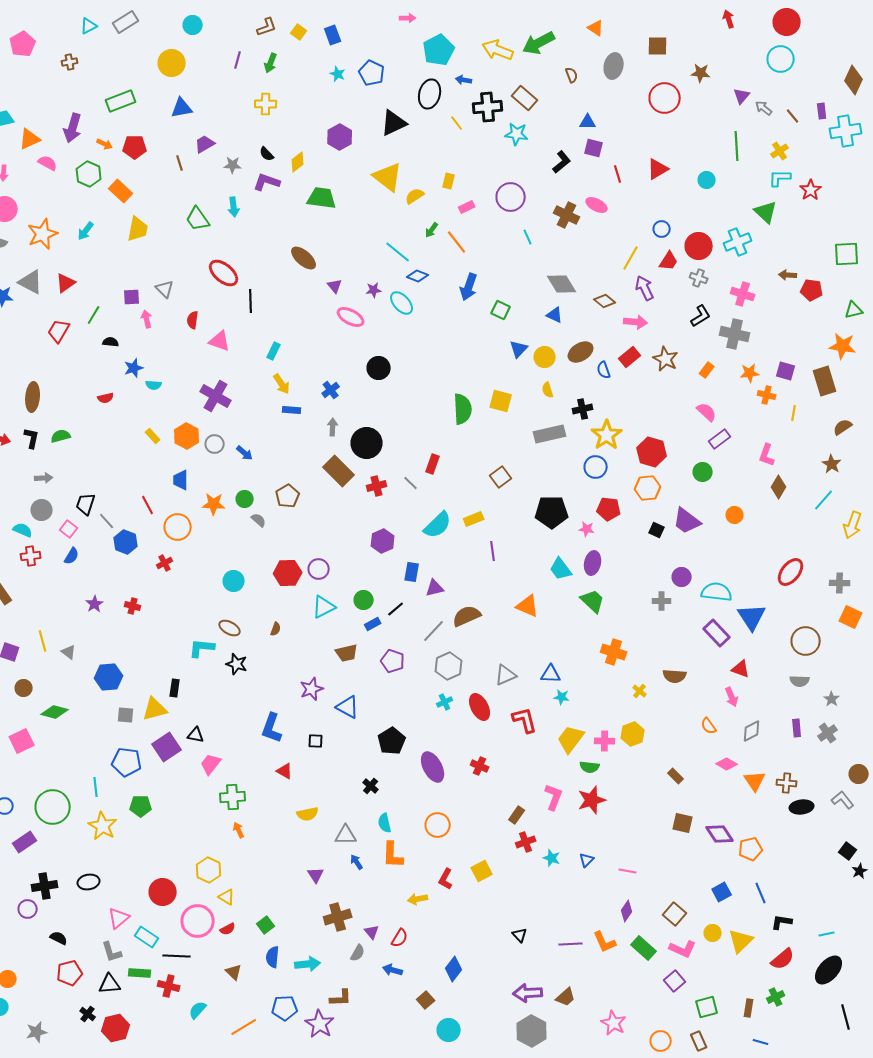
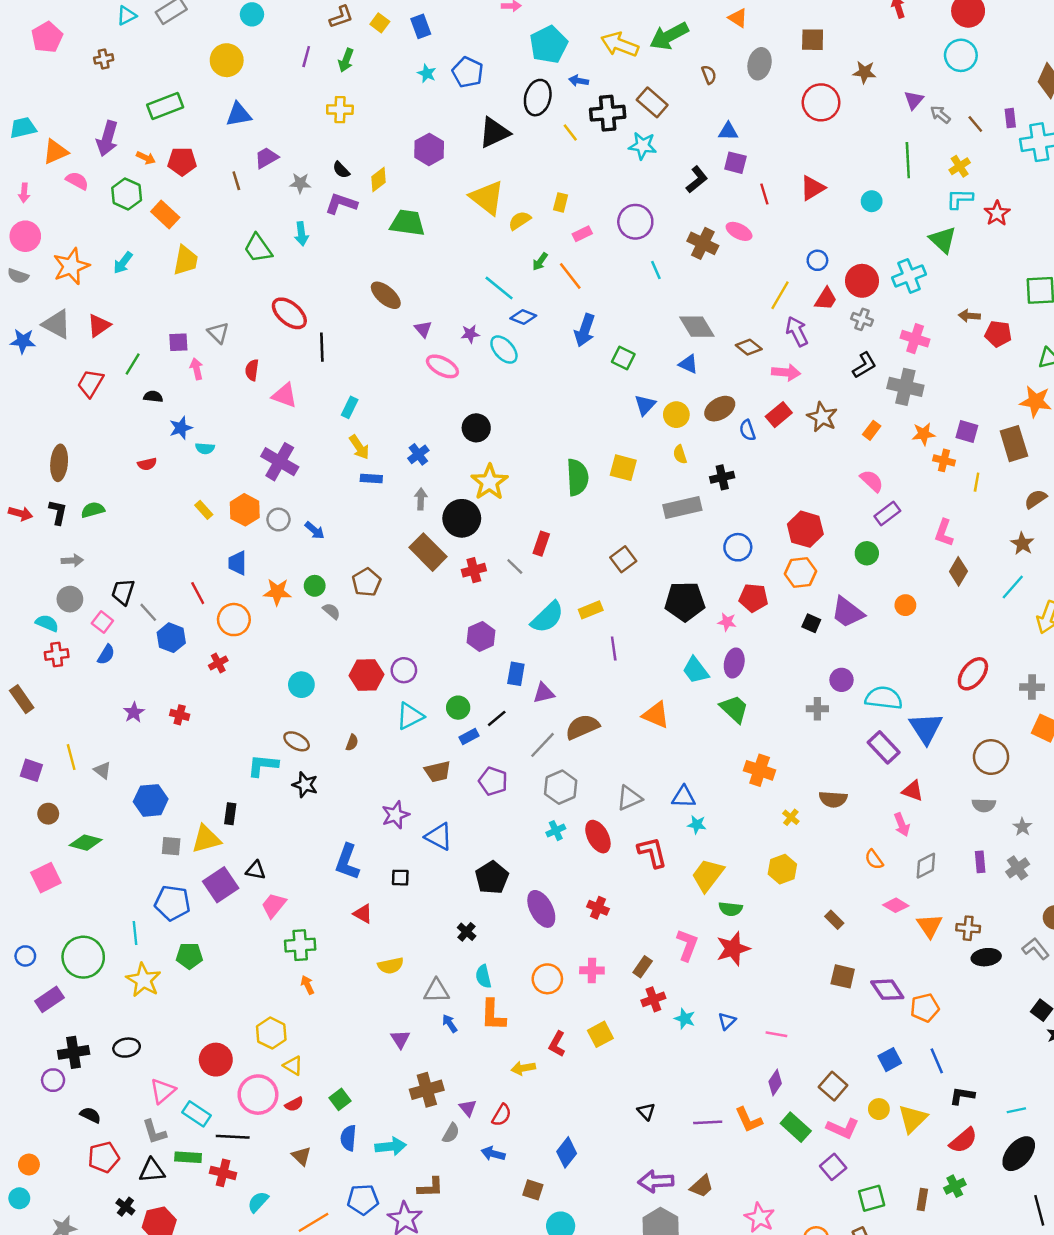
yellow star: (607, 435) -> (489, 482), moved
pink cross: (605, 741) -> (592, 970), moved
brown square: (426, 1000) -> (533, 1190), turned -30

